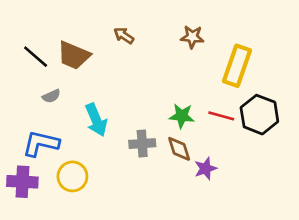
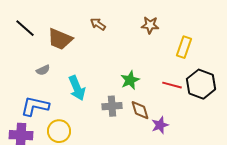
black line: (36, 57) -> (25, 28), moved
yellow rectangle: (237, 66) -> (184, 47), size x0.7
green star: (182, 116) -> (130, 80), moved, turned -30

